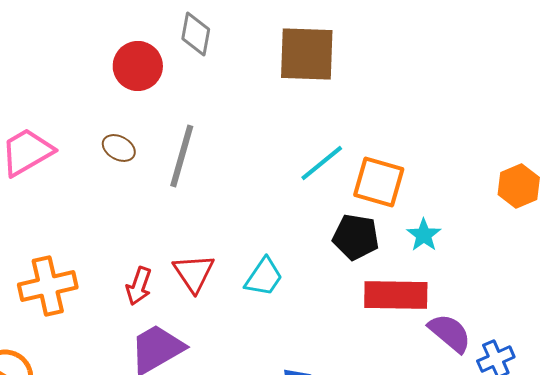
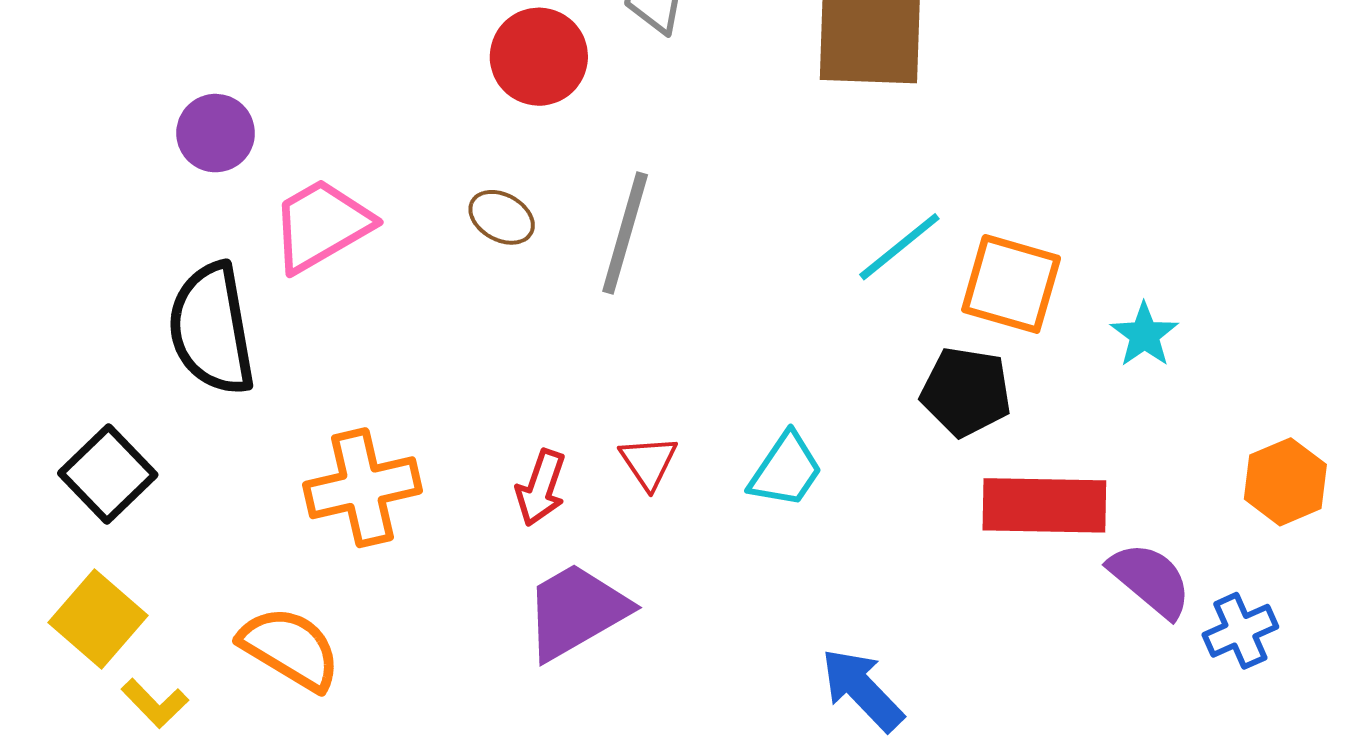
orange hexagon: (519, 186) -> (1285, 482), moved
cyan star: (424, 235) -> (1144, 335), moved
red triangle: (194, 273) -> (649, 462), size x0.7

